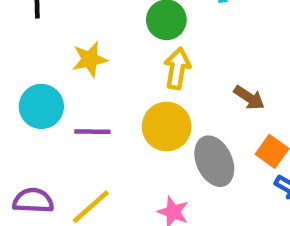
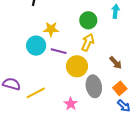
cyan circle: (41, 106) -> (36, 46), moved
purple line: (92, 132) -> (59, 51), moved

